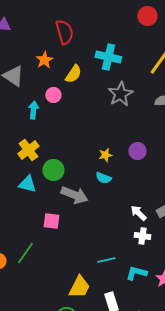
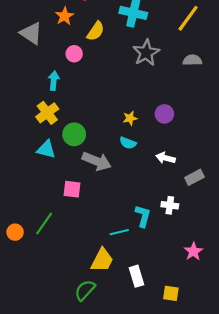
cyan arrow: (33, 110) -> (54, 81), moved
white arrow: (138, 213) -> (165, 158), moved, turned -30
cyan line: (106, 260) -> (119, 232), moved
cyan L-shape: (136, 273) -> (143, 216), moved, turned 90

